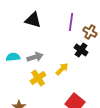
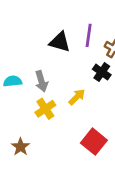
black triangle: (33, 20) -> (60, 42), moved
gray arrow: (35, 57) -> (41, 81), turned 91

